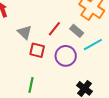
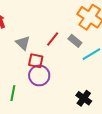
purple circle: (66, 56) -> (39, 75), moved
green line: (31, 85) -> (13, 93), moved

